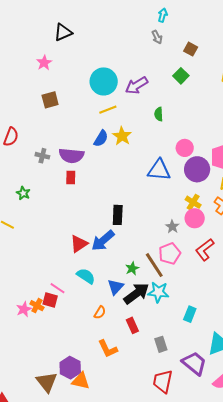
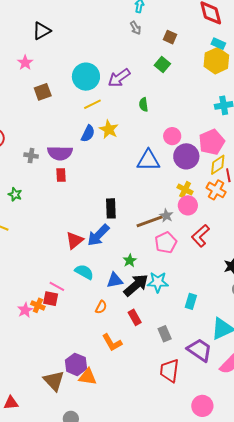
brown square: (50, 100) -> (43, 92), moved
brown line: (154, 265) -> (150, 221), moved, turned -72
blue triangle: (116, 287) -> (115, 280), turned 42

